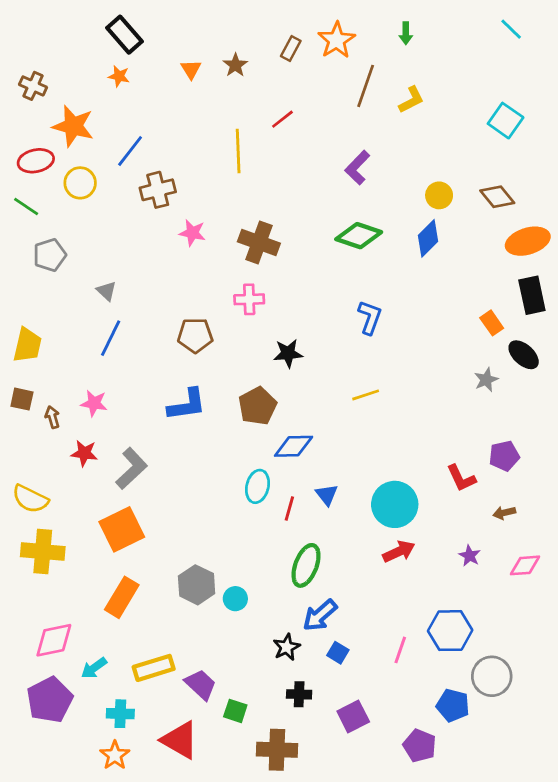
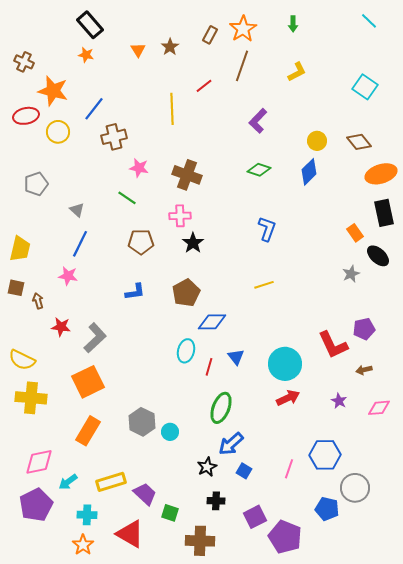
brown line: (366, 86) -> (242, 66), moved
green line: (26, 206) -> (127, 198), moved
green diamond: (359, 236) -> (259, 170), size x0.7
black star: (288, 353) -> (193, 243), moved, turned -30
pink star: (94, 403) -> (68, 276), moved
blue L-shape: (187, 405) -> (135, 292), size x0.7
red L-shape: (461, 478) -> (333, 345), size x1.4
purple pentagon: (420, 746) -> (285, 537), moved, size x1.4

